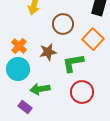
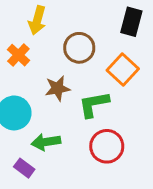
orange cross: (19, 46) -> (18, 55), moved

